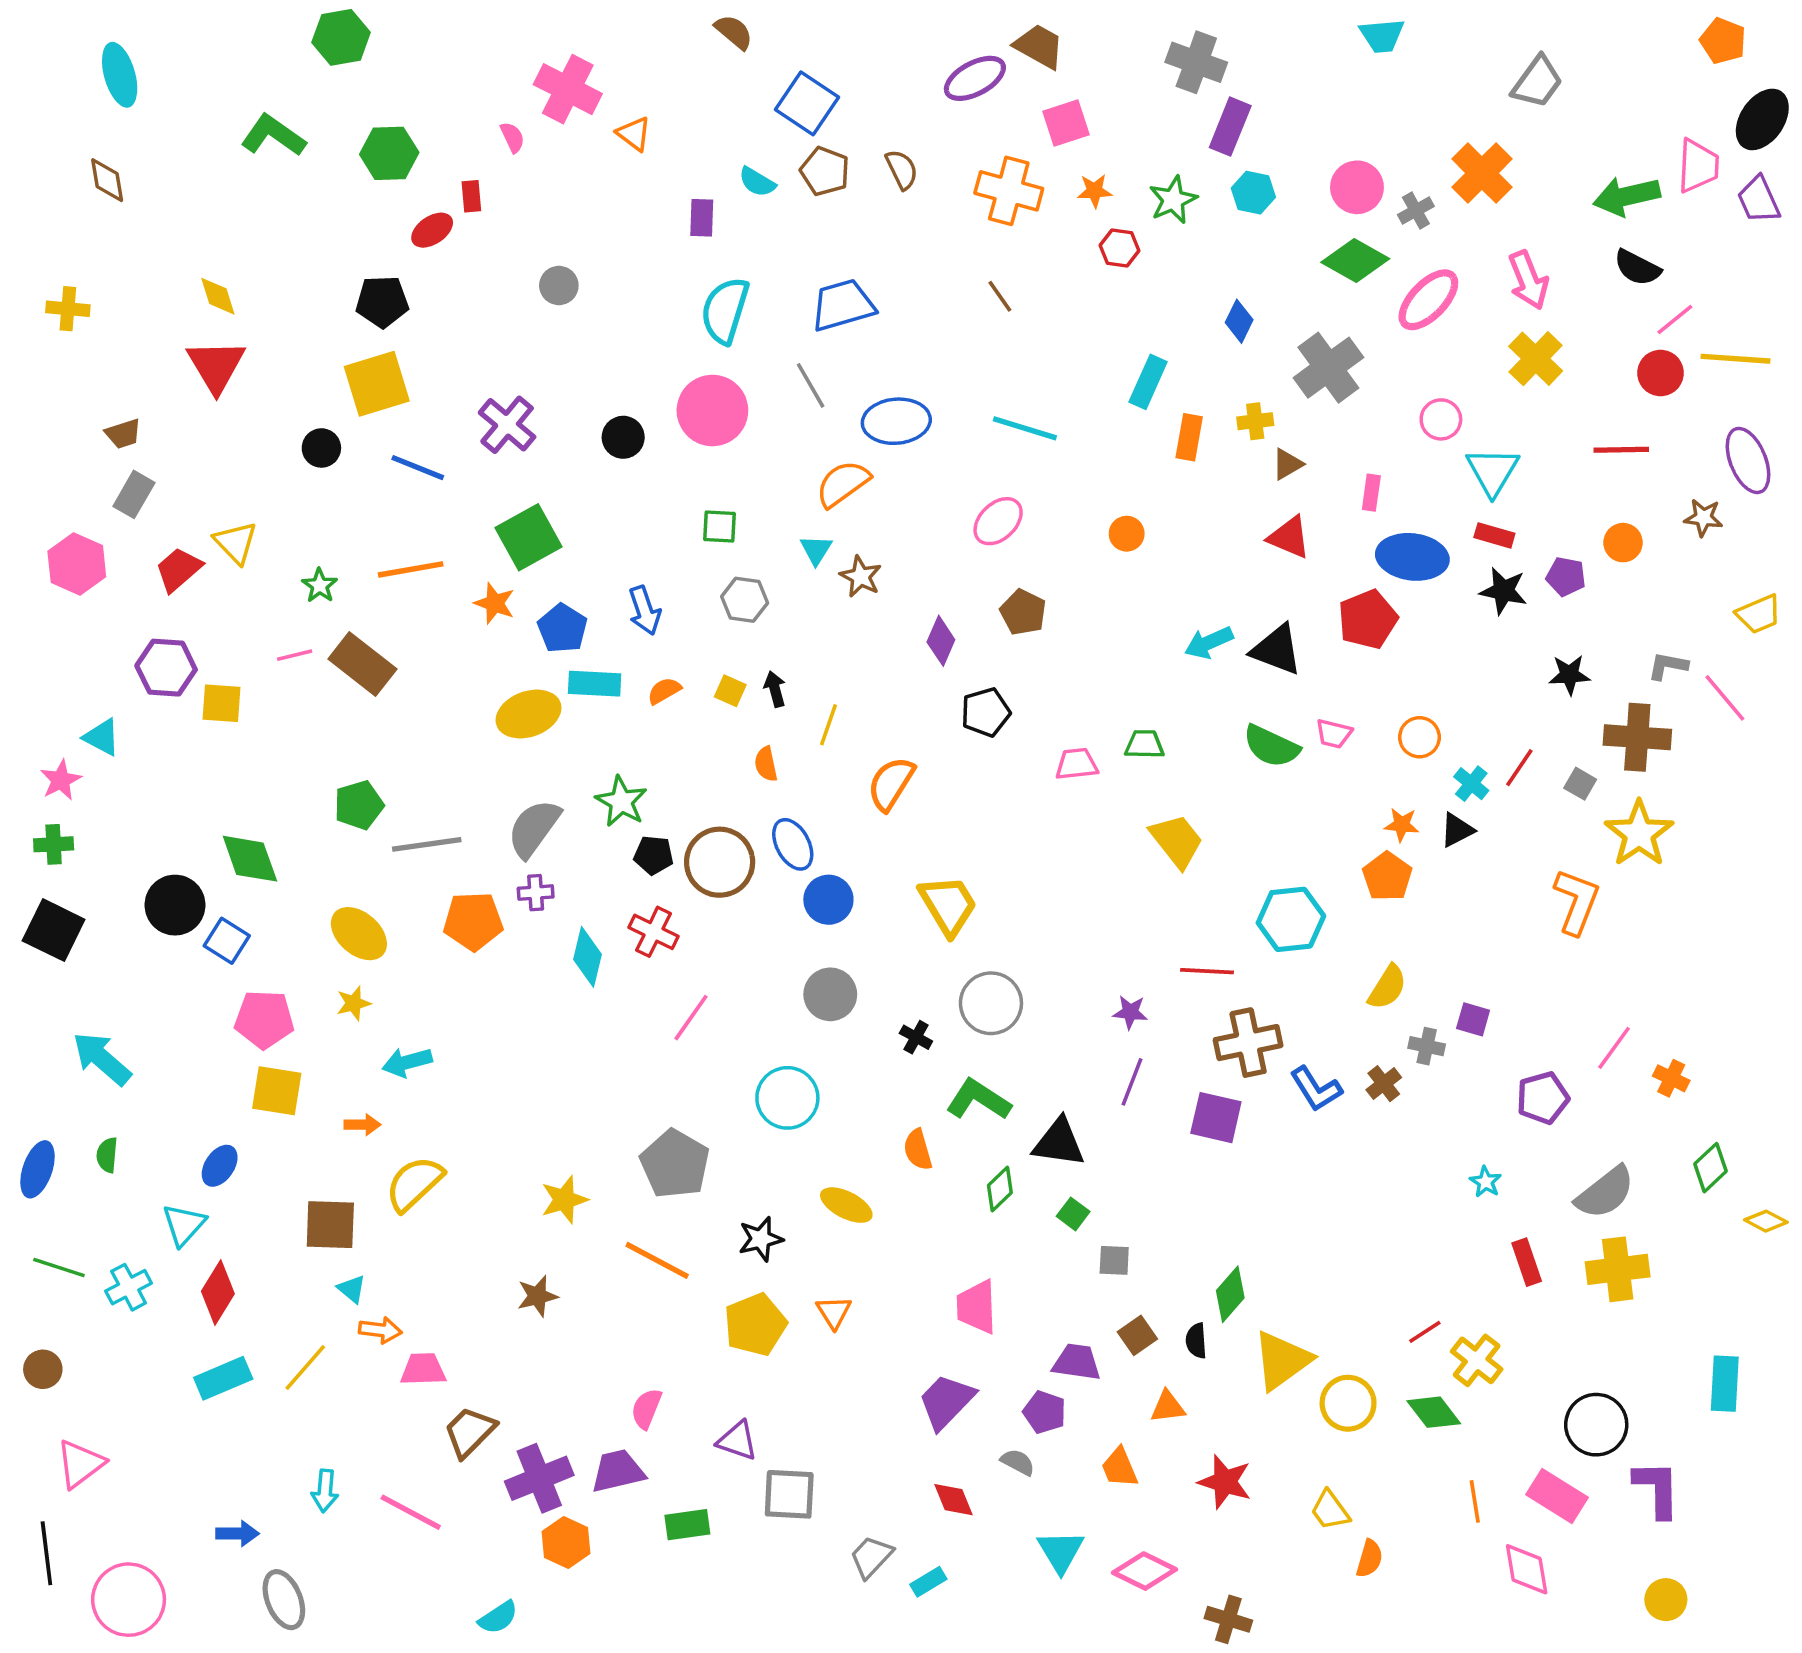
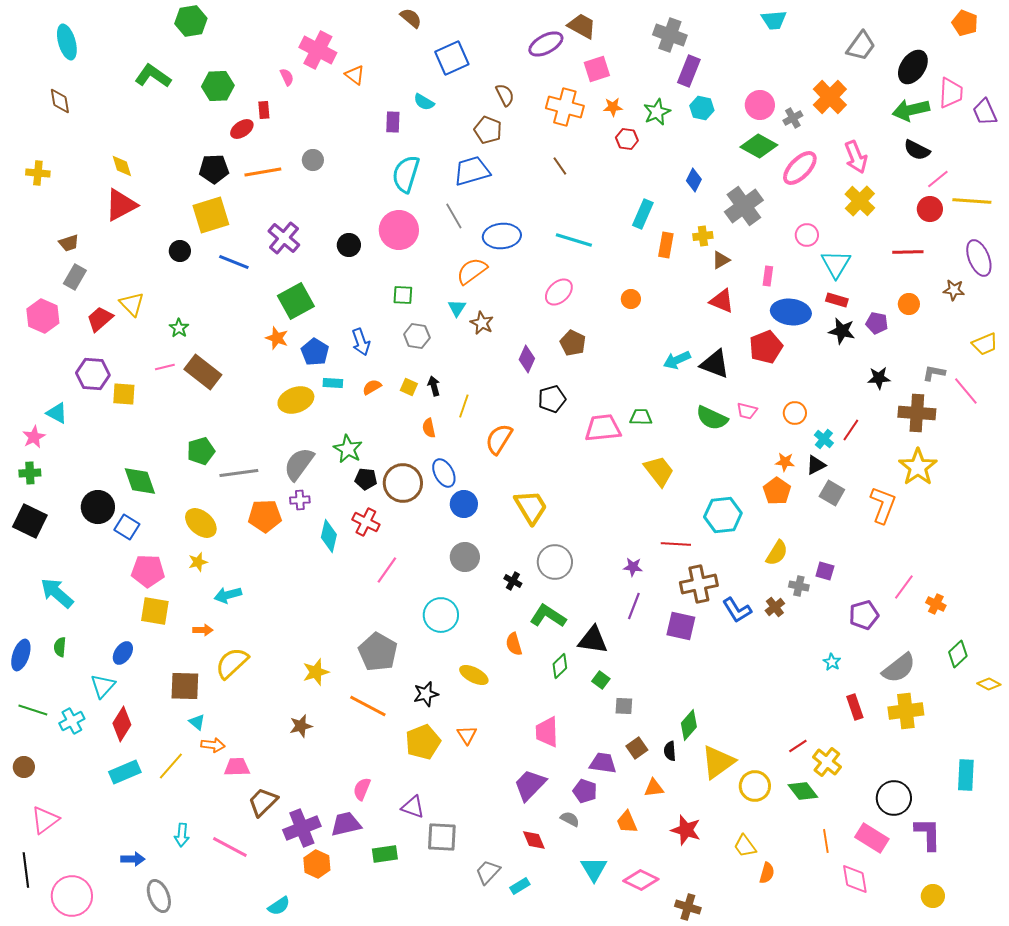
blue square: (807, 103) -> (452, 58), turned 32
black ellipse: (1762, 119) -> (913, 67), moved
brown pentagon: (825, 171) -> (488, 130), moved
red triangle: (216, 366) -> (121, 205), turned 33
orange line: (411, 569) -> (263, 172), moved
cyan rectangle: (595, 684) -> (333, 383), size x0.7
pink trapezoid: (1077, 764) -> (603, 428), size x1.5
gray square: (1580, 784) -> (832, 493), moved, size x1.4

